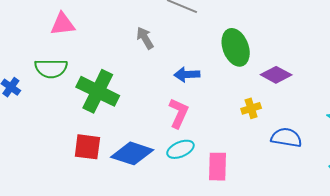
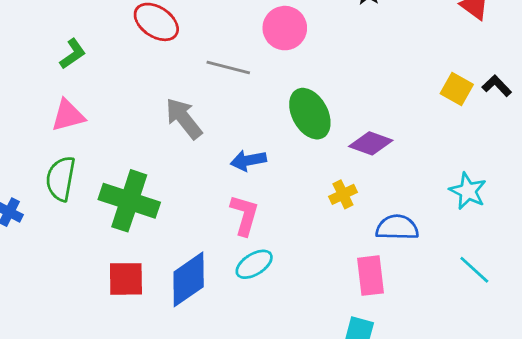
gray arrow: (145, 38) -> (184, 118), size x1.4
green semicircle: (51, 68) -> (61, 179), turned 108
blue diamond: (132, 153) -> (189, 279), turned -45
pink rectangle: (218, 167) -> (370, 276), moved

